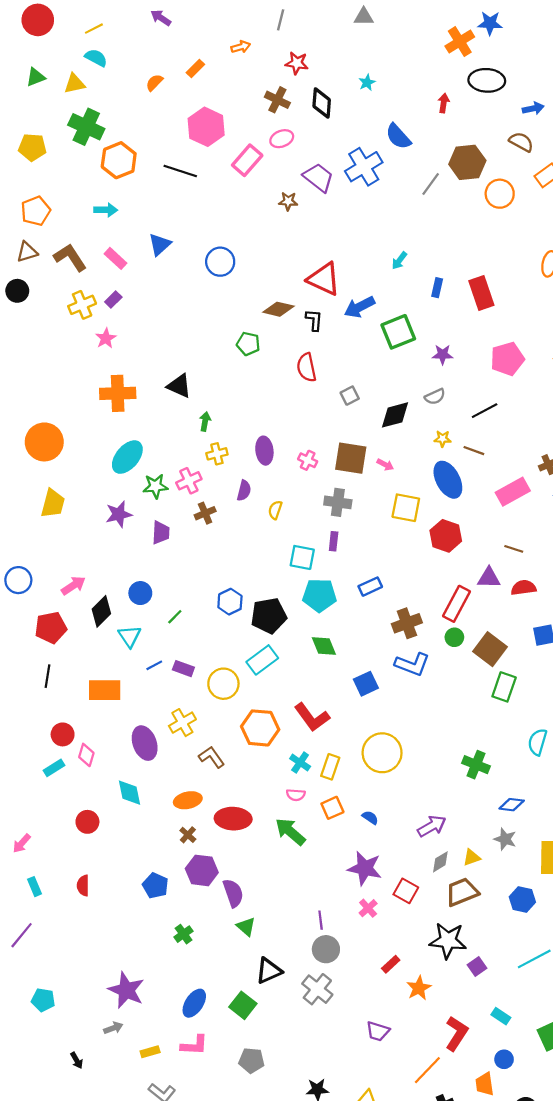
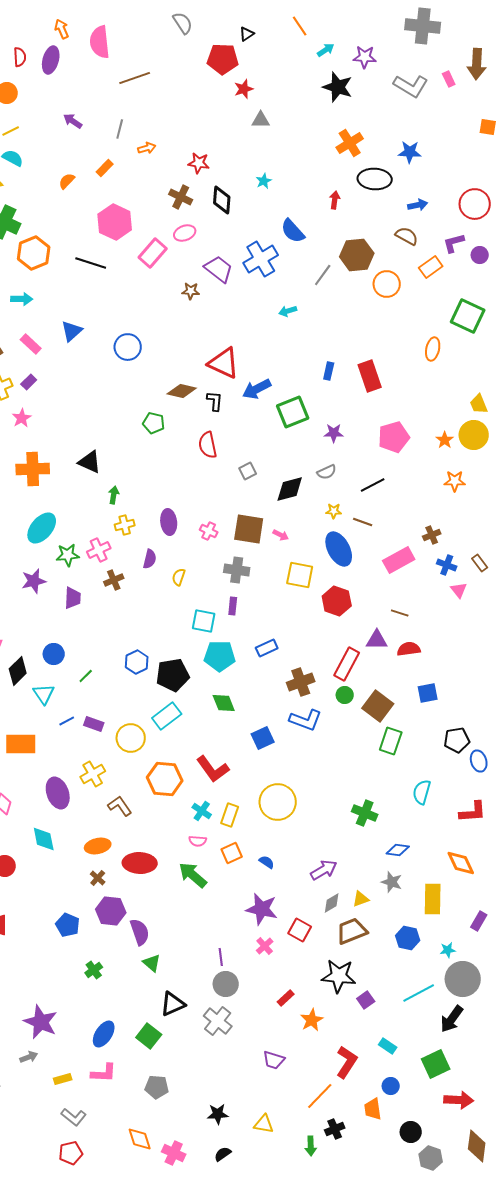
gray line: (281, 20) -> (120, 129), moved
blue star: (490, 23) -> (410, 152), moved
cyan arrow: (399, 261) -> (288, 311), moved, turned 36

